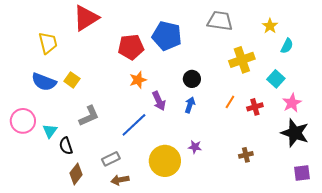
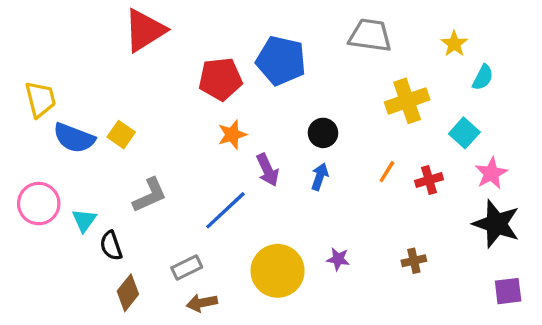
yellow trapezoid: (48, 43) -> (40, 99), moved
purple star: (195, 147) -> (338, 259), moved

